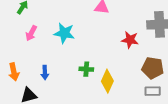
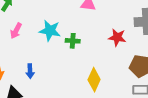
green cross: (86, 69) -> (73, 41), moved

